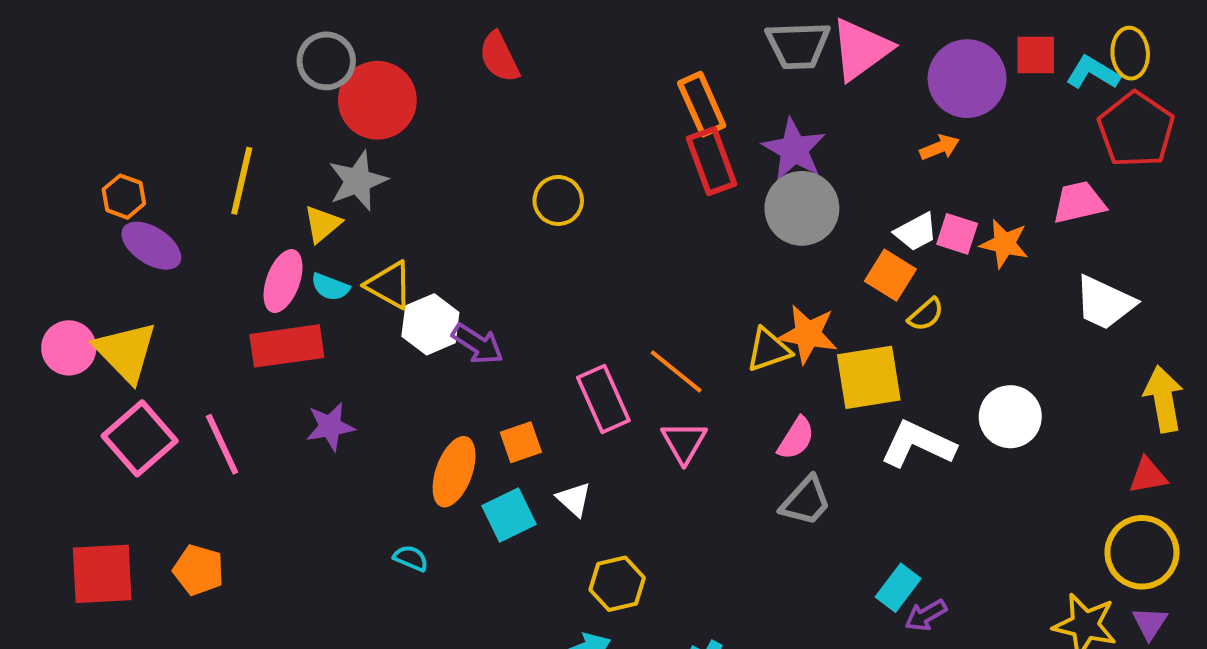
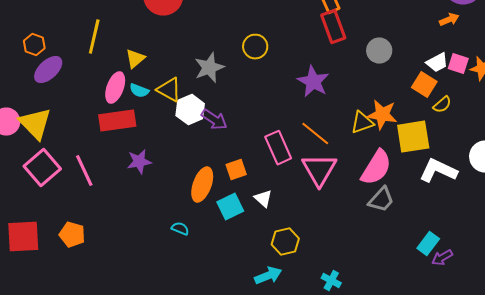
purple star: (794, 149) -> (313, 82), moved
gray star: (358, 181) -> (209, 68), moved
gray circle: (802, 208) -> (379, 51), size x0.7
purple ellipse: (151, 246) -> (48, 70), turned -76
pink semicircle: (796, 438) -> (376, 168), size x1.6
pink triangle: (684, 442) -> (319, 170), size x1.5

